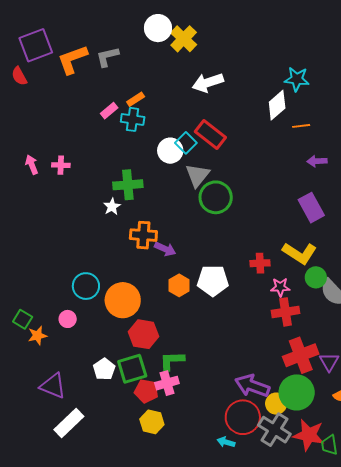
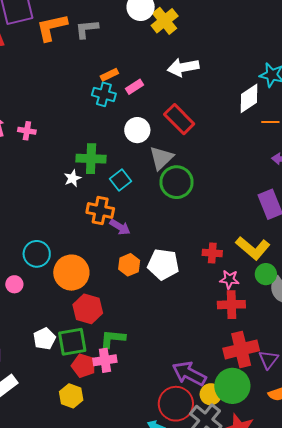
pink rectangle: (109, 111) -> (135, 87), moved
cyan square: (186, 143) -> (121, 180), moved
yellow hexagon: (152, 422) -> (71, 396), moved

